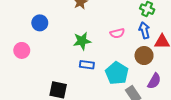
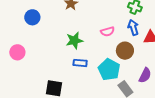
blue circle: (40, 23) -> (32, 17), moved
brown circle: (144, 56) -> (125, 51), moved

